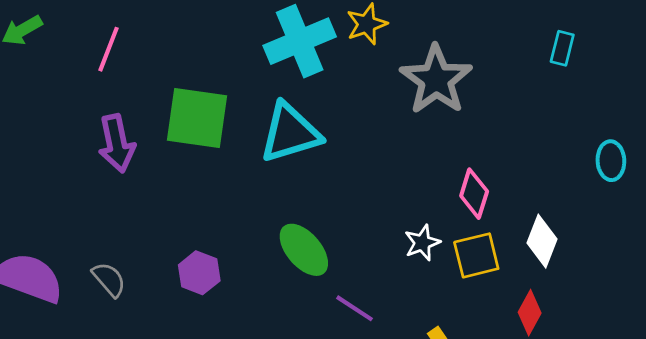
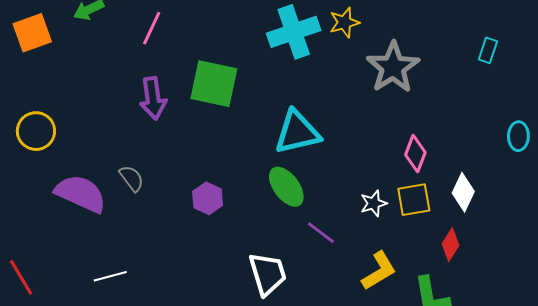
cyan triangle: (290, 133) -> (297, 132), moved
white star: (422, 243) -> (374, 203), moved
gray semicircle: (109, 279) -> (132, 178), moved

